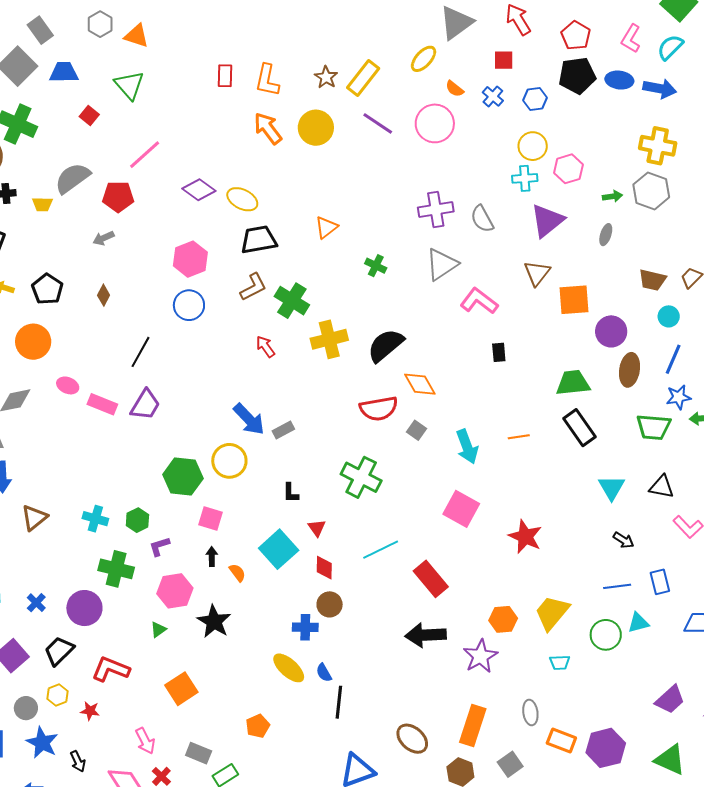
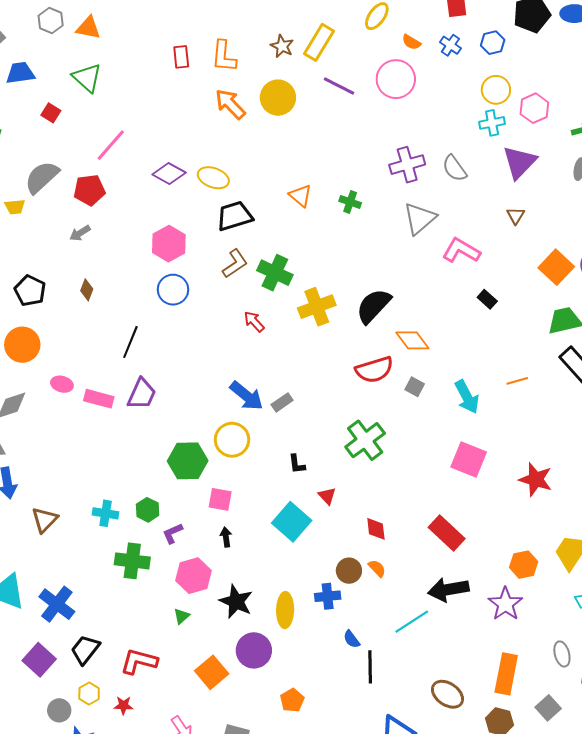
orange triangle: (326, 227) -> (300, 196), turned -35
green cross: (376, 266) -> (350, 202), moved
brown triangle: (537, 273) -> (516, 216), size x0.7
orange square: (574, 300) -> (556, 267), moved, turned -36
black rectangle: (499, 352) -> (487, 299), turned -36
green cross: (361, 477) -> (365, 440), turned 33
cyan line: (381, 550) -> (412, 622), moved
red diamond: (324, 568) -> (376, 529), moved
orange semicircle: (237, 573) -> (377, 568), moved
blue cross: (36, 603) -> (57, 604), size x1.8
purple circle: (84, 608) -> (254, 650), moved
yellow ellipse: (289, 668) -> (285, 610), moved, turned 56

